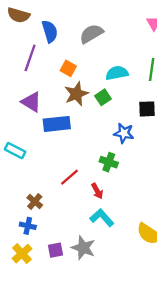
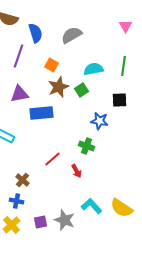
purple triangle: (31, 102) -> (20, 94), turned -42
cyan L-shape: (102, 218) -> (92, 206), moved

